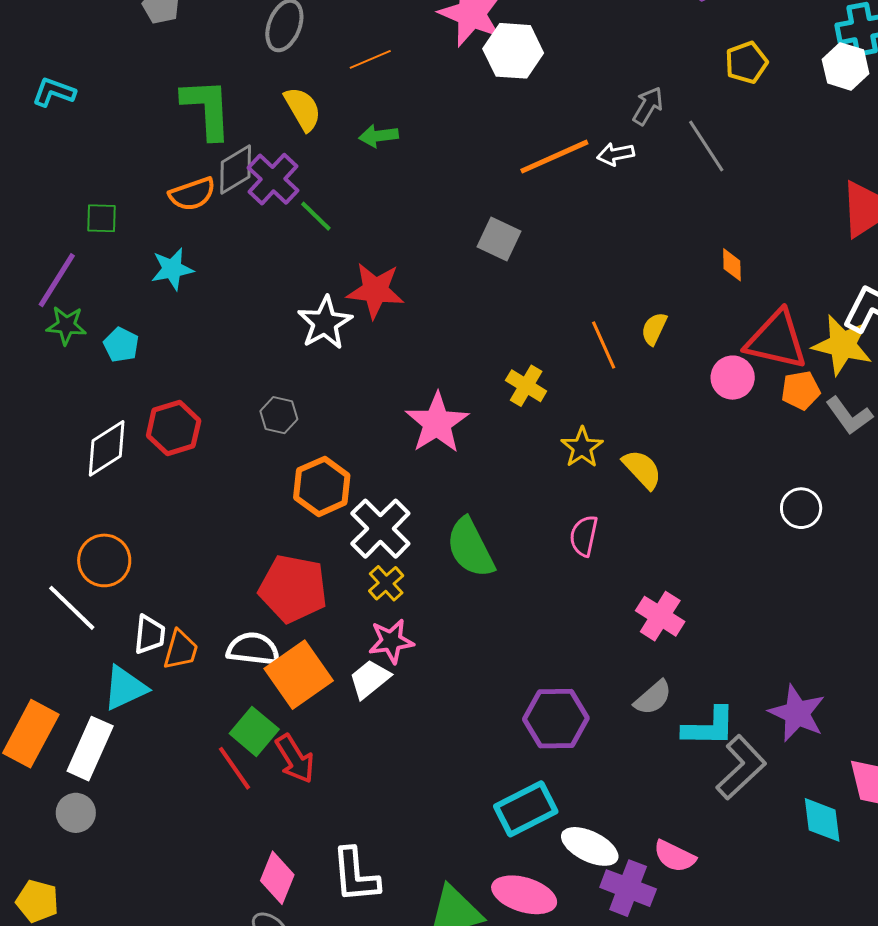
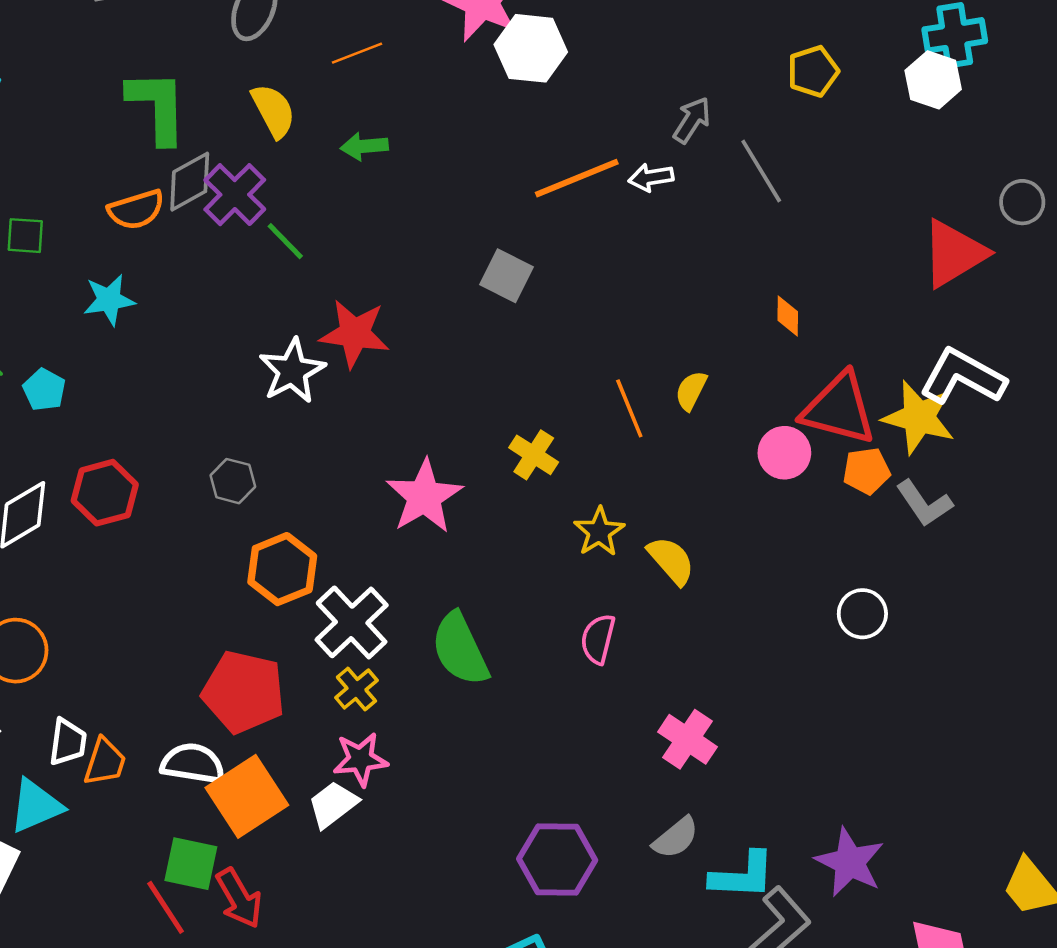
green square: (254, 731) -> (191, 864), turned -30

